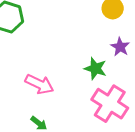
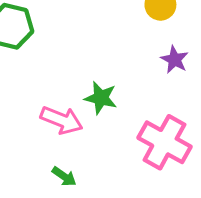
green star: (95, 69) -> (101, 98), moved

